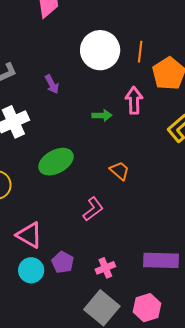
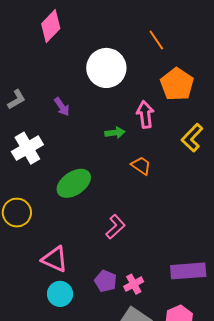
orange line: (140, 52) -> (156, 40), moved, turned -35
orange trapezoid: (120, 171) -> (141, 166), moved
purple pentagon: (63, 262) -> (106, 281), moved

